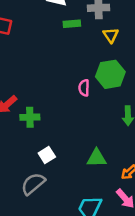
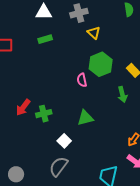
green rectangle: (72, 24) -> (45, 39), moved
green triangle: (97, 158) -> (85, 118), moved

